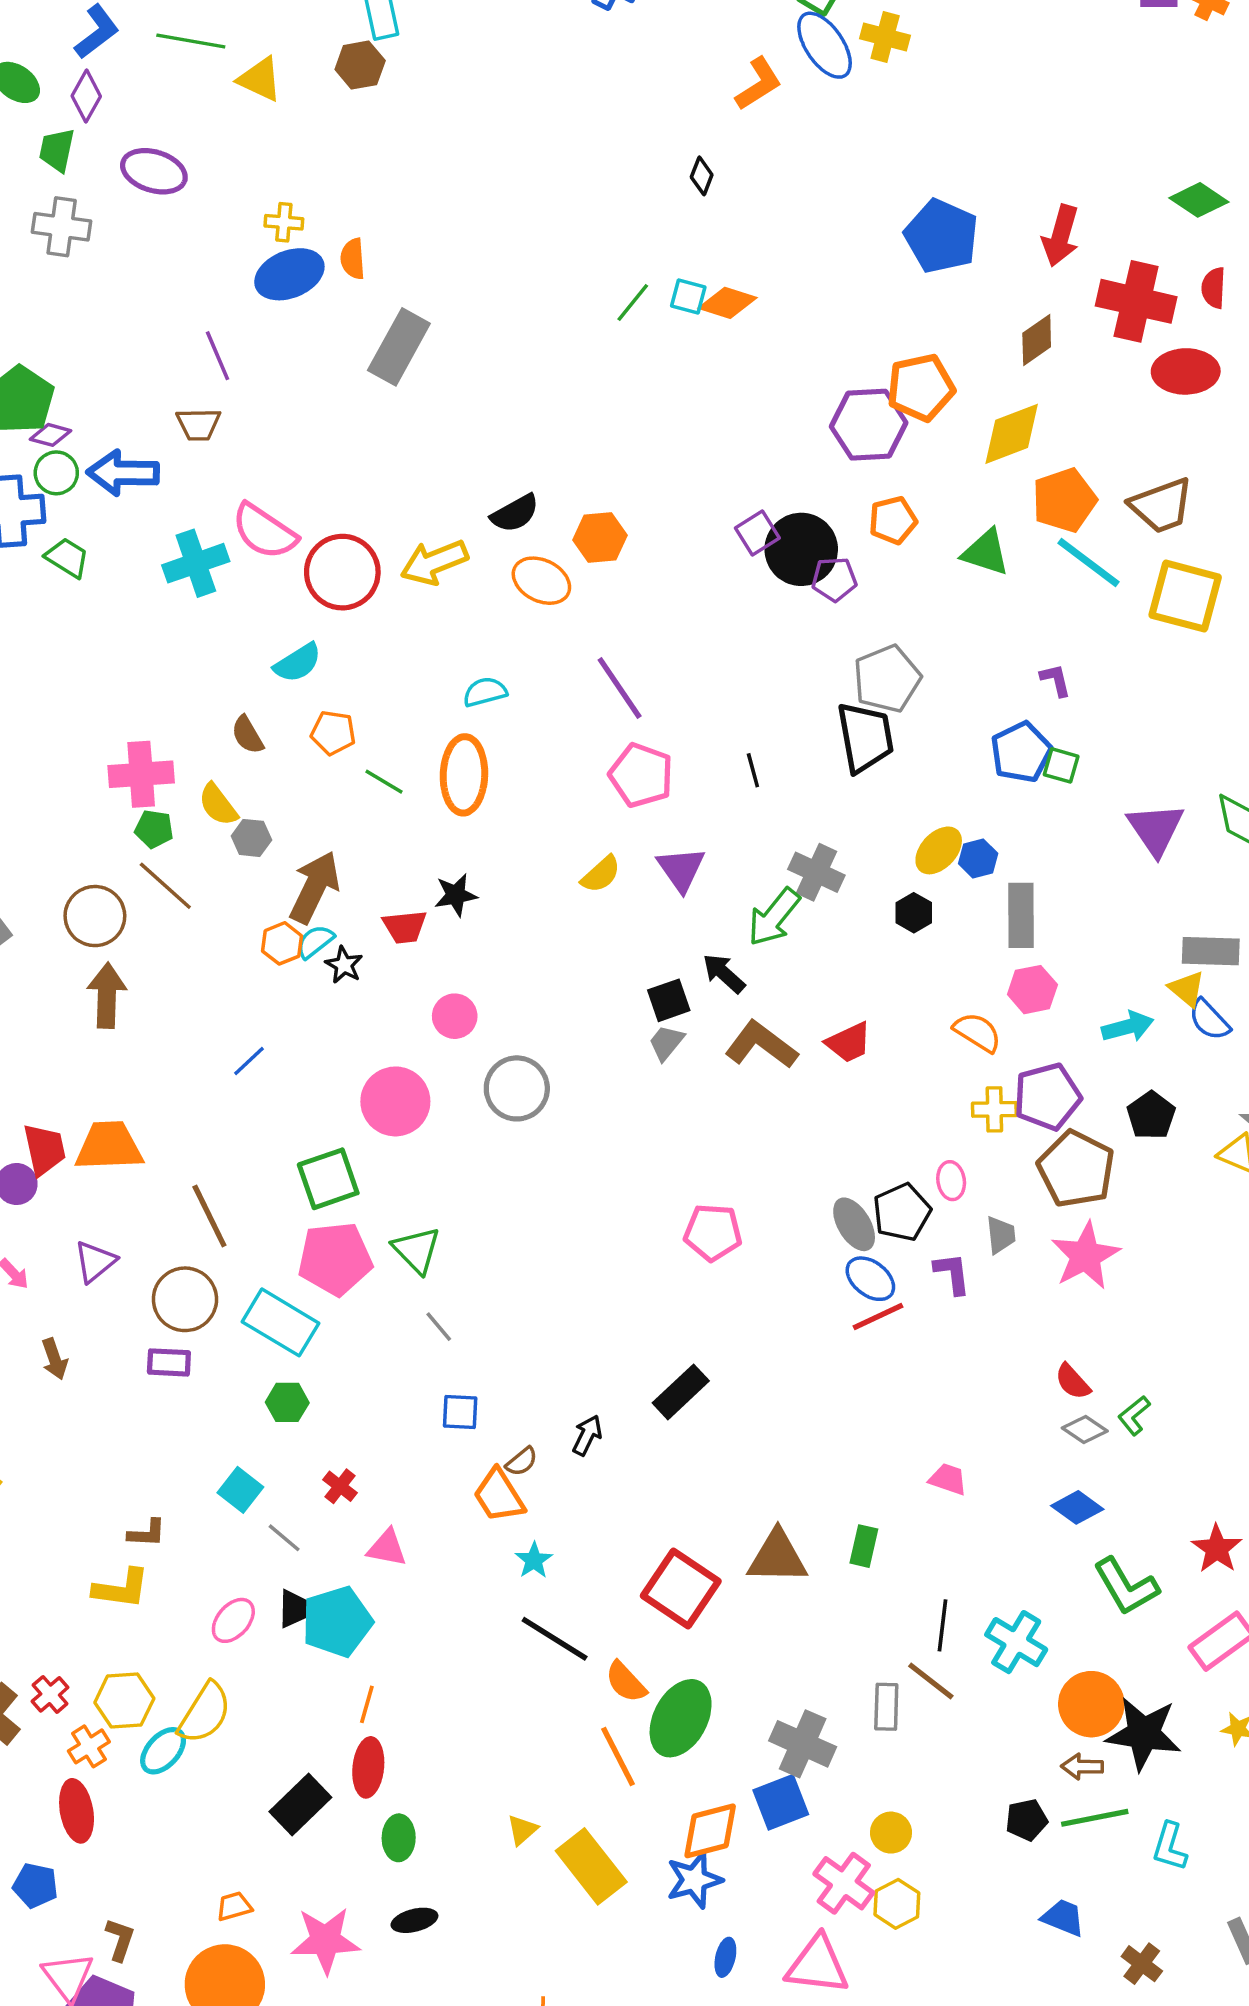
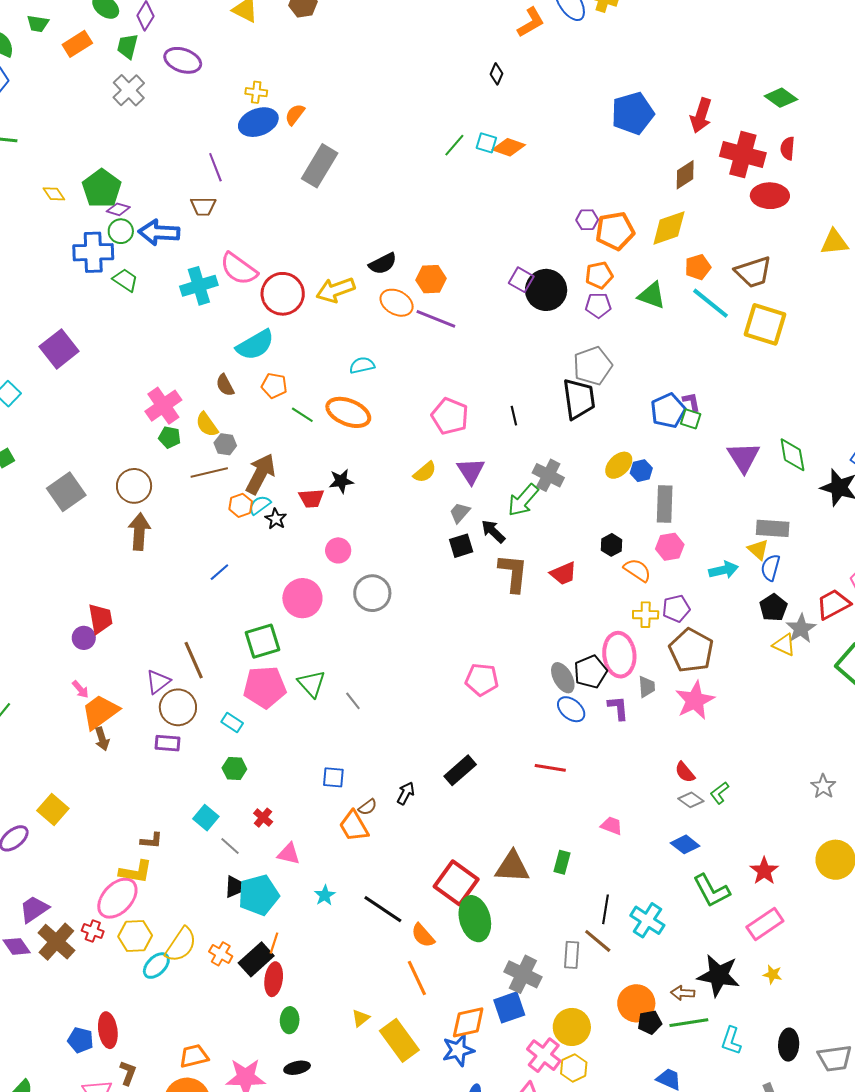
gray cross: (62, 227) -> (129, 90), turned 36
blue pentagon: (941, 236) -> (633, 113), turned 30
orange semicircle: (353, 259) -> (295, 114), turned 40
orange pentagon: (921, 387) -> (615, 231), moved
purple hexagon: (869, 425) -> (587, 220), size x0.5
orange pentagon: (1064, 500) -> (698, 267), size x0.7
purple square: (757, 533) -> (521, 280), turned -30
purple pentagon: (834, 579) -> (598, 305), moved
cyan semicircle: (298, 663) -> (255, 345), size x1.4
purple L-shape: (1055, 680) -> (691, 402), moved
purple line: (620, 688) -> (436, 319), moved, turned -36
pink cross: (141, 774) -> (163, 406), turned -33
orange ellipse: (464, 775) -> (348, 412), turned -72
brown line: (165, 886) -> (209, 472), moved, turned -57
black hexagon: (914, 913) -> (611, 545), moved
blue semicircle: (1209, 1020) -> (770, 568), turned 56
gray trapezoid: (666, 1043) -> (460, 513), moved
brown L-shape: (761, 1045) -> (513, 573), turned 57
purple pentagon: (1047, 1097) -> (676, 608), size x0.7
black pentagon: (1151, 1115) -> (773, 608), moved
orange trapezoid: (109, 1146) -> (100, 712), moved, turned -36
pink ellipse: (951, 1181) -> (619, 655), size x2.0
purple triangle: (95, 1262) -> (158, 682), moved
red line: (878, 1316) -> (550, 768), moved, turned 32
cyan rectangle: (280, 1322) -> (232, 722), size x0.5
gray line: (439, 1327) -> (353, 701), moved
cyan star: (534, 1560) -> (325, 895), moved
pink ellipse: (233, 1620) -> (117, 898), moved, size x1.6
red cross: (50, 1694) -> (93, 931), turned -30
orange circle: (1091, 1704) -> (636, 1003), moved
green ellipse: (681, 1718) -> (475, 919), moved, turned -45
orange cross: (89, 1746) -> (221, 954), moved, turned -30
black rectangle: (300, 1804) -> (256, 959), moved
red ellipse: (77, 1811) -> (108, 1030), moved
yellow circle: (891, 1833) -> (572, 1027), size x1.6
orange trapezoid: (234, 1906) -> (194, 1056), size x1.4

